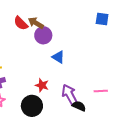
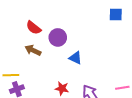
brown arrow: (36, 23) -> (33, 50), moved

